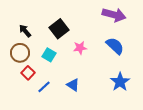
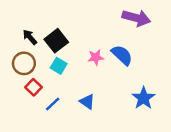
black square: (59, 29) -> (56, 41), moved
blue semicircle: (115, 46) -> (122, 55), moved

